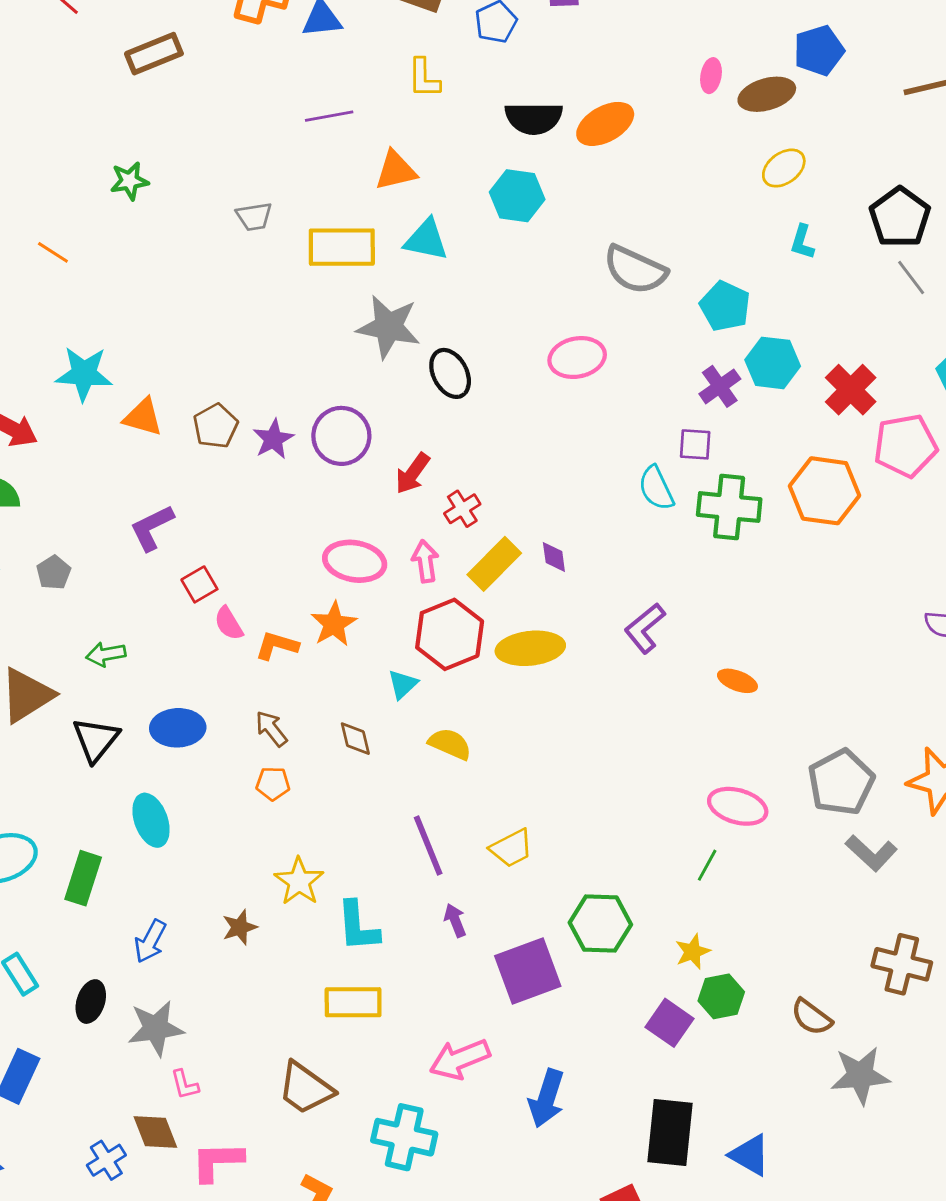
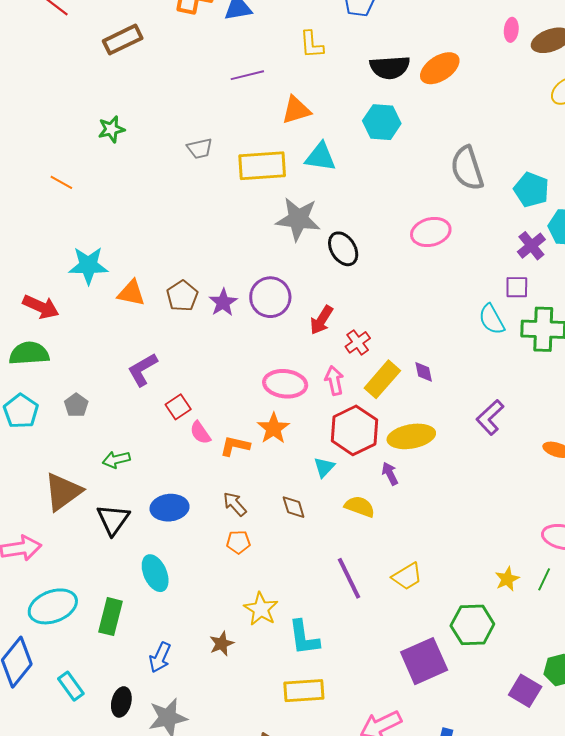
gray semicircle: (635, 270) -> (467, 168), turned 51
purple arrow: (455, 920) -> (390, 474), moved
yellow star: (693, 952) -> (507, 579), moved

